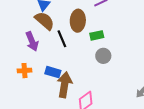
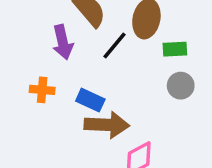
black line: (62, 39) -> (114, 46), turned 54
brown arrow: (65, 85) -> (107, 125), turned 75

